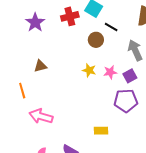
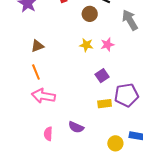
purple square: (130, 76) -> (102, 76), moved
orange line: (22, 91) -> (36, 72), moved
purple pentagon: (126, 101) -> (126, 95), moved

